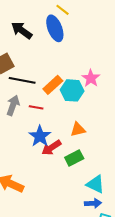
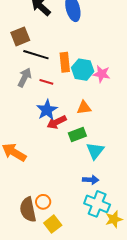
pink star: (91, 78) -> (102, 74), moved, turned -30
orange rectangle: (53, 85) -> (65, 62), turned -60
cyan triangle: (95, 184) -> (95, 151), moved, turned 36

